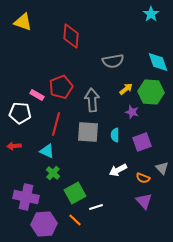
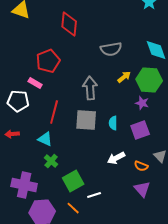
red pentagon: (61, 87) -> (48, 61), moved
purple star: (132, 112) -> (142, 103), moved

